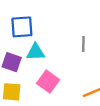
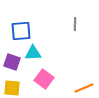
gray line: (83, 44) -> (75, 24), moved

